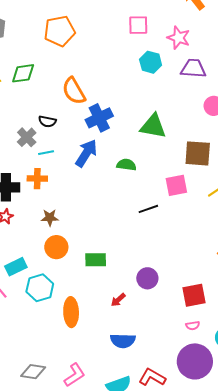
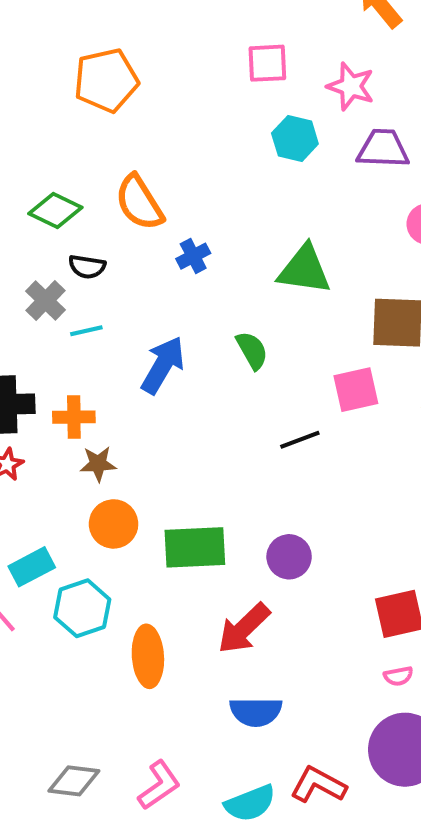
green diamond: (23, 73) -> (55, 210), moved, turned 35
blue cross: (99, 118) -> (193, 256), size x0.6
blue arrow: (86, 153) -> (163, 365), moved
green semicircle: (126, 165) -> (252, 350), turned 54
orange cross: (37, 179) -> (74, 417), moved
green rectangle: (96, 260) -> (195, 547), size x1.4
purple circle: (147, 278) -> (289, 557), moved
red arrow: (118, 300) -> (244, 628), size x1.8

